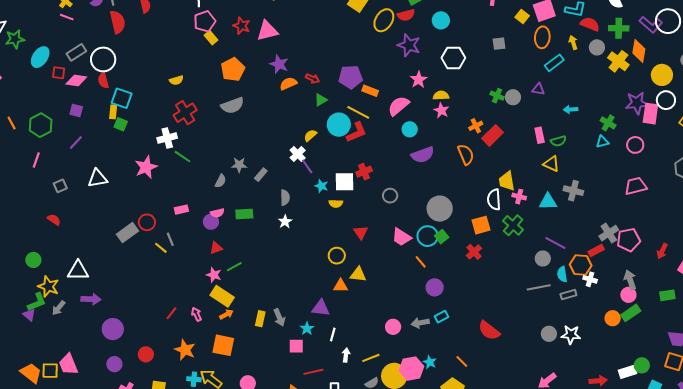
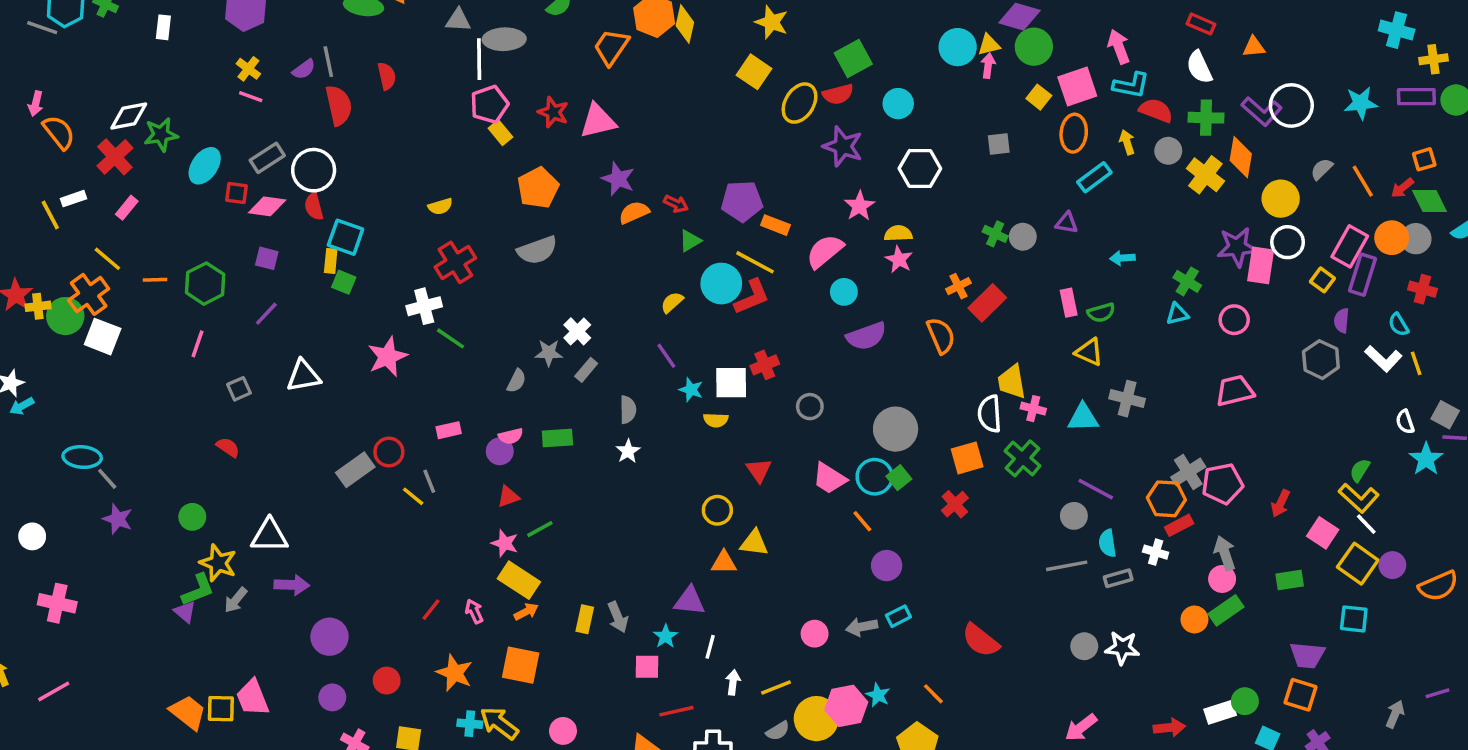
orange line: (12, 123) -> (155, 280), turned -64
white cross: (298, 154) -> (577, 331), moved
red rectangle: (596, 251) -> (1179, 525), moved
orange hexagon: (581, 265) -> (1166, 499), moved

